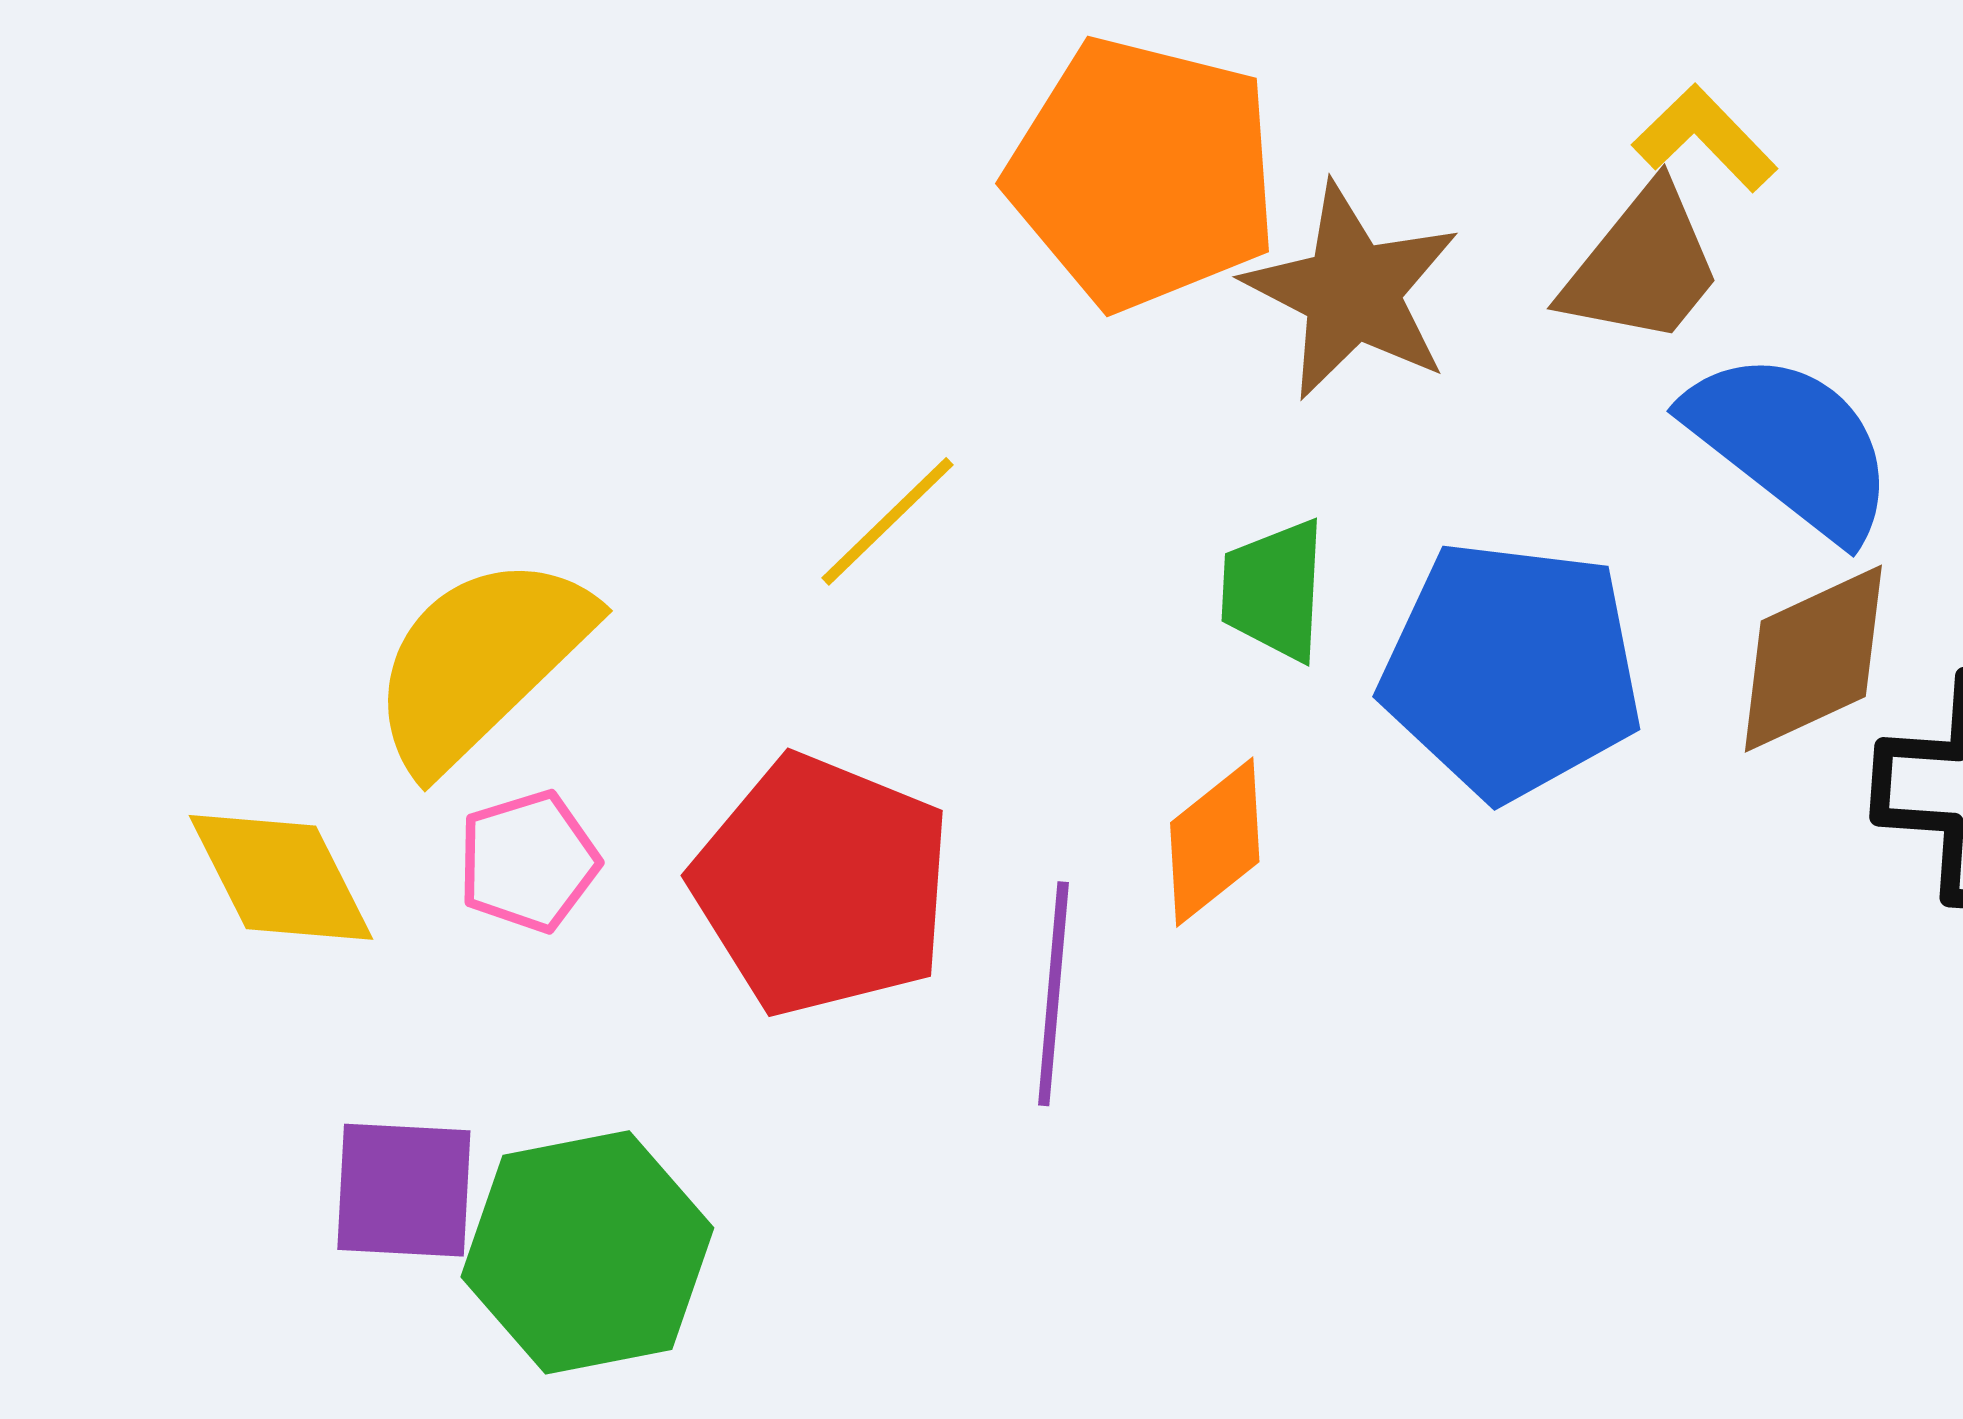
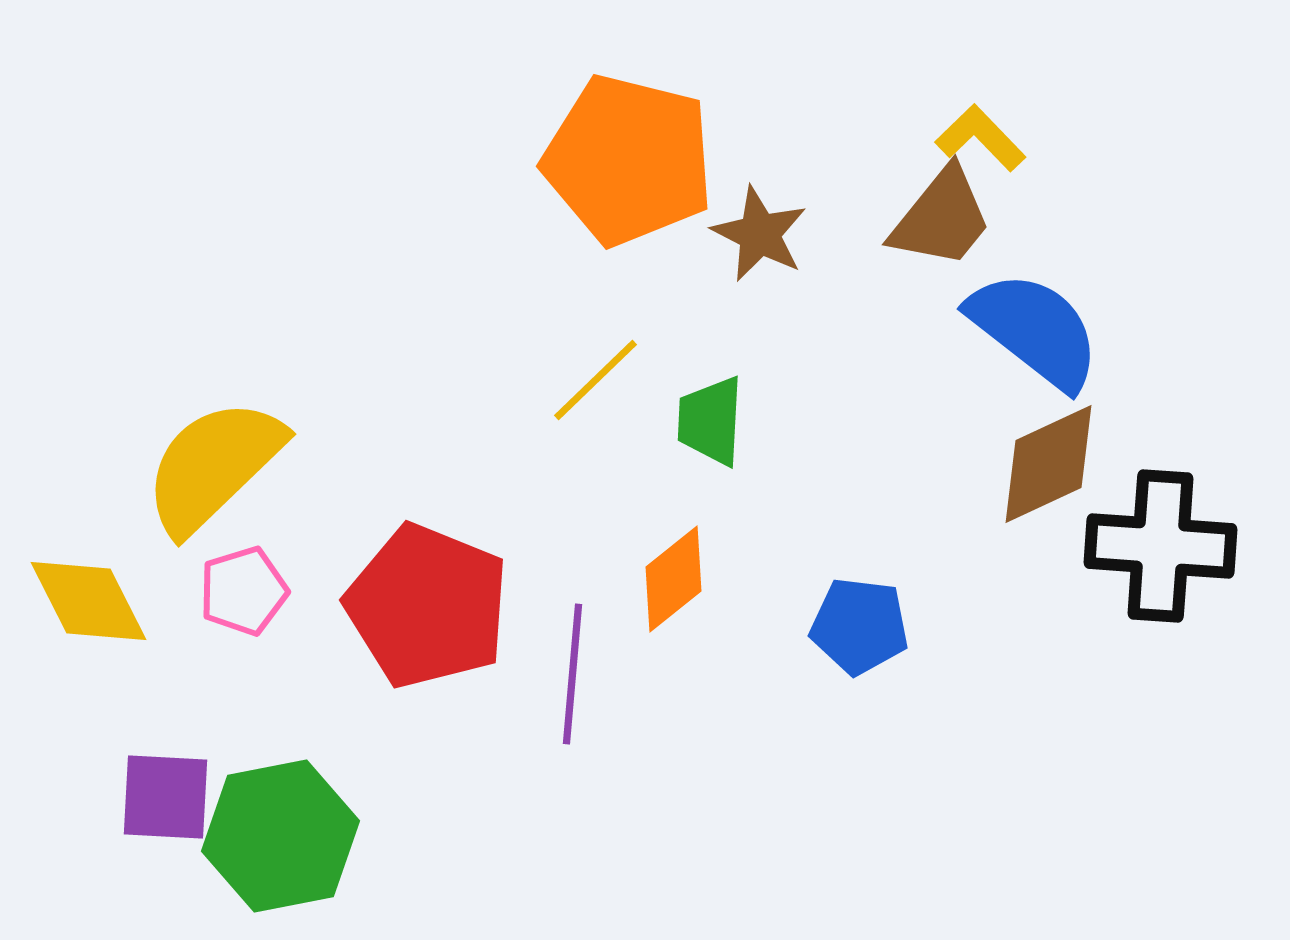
brown star: (1352, 292) -> (760, 234), size x0.7
yellow line: (887, 521) -> (596, 380), moved
blue pentagon: (1512, 670) -> (860, 626), moved, size x0.6

